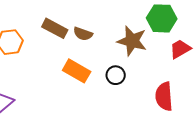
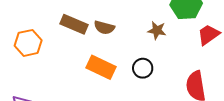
brown star: (132, 41) -> (157, 30), size x0.6

